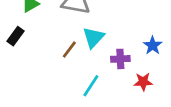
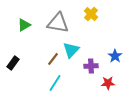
black rectangle: (16, 36) -> (13, 63), moved
cyan line: (91, 86) -> (55, 83), moved

